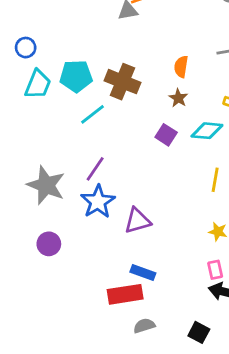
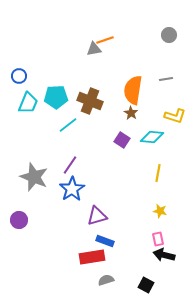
orange semicircle: (181, 67) -> (133, 90), size x1.8
purple triangle: (137, 221) -> (97, 216), moved
purple circle: (49, 244) -> (19, 220), moved

